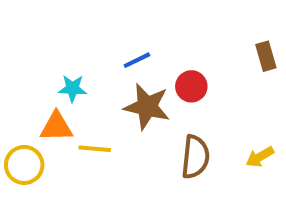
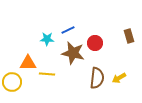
brown rectangle: (266, 56) -> (129, 36), moved
cyan star: (72, 88) -> (47, 39), moved
yellow arrow: (260, 157) -> (119, 78), moved

